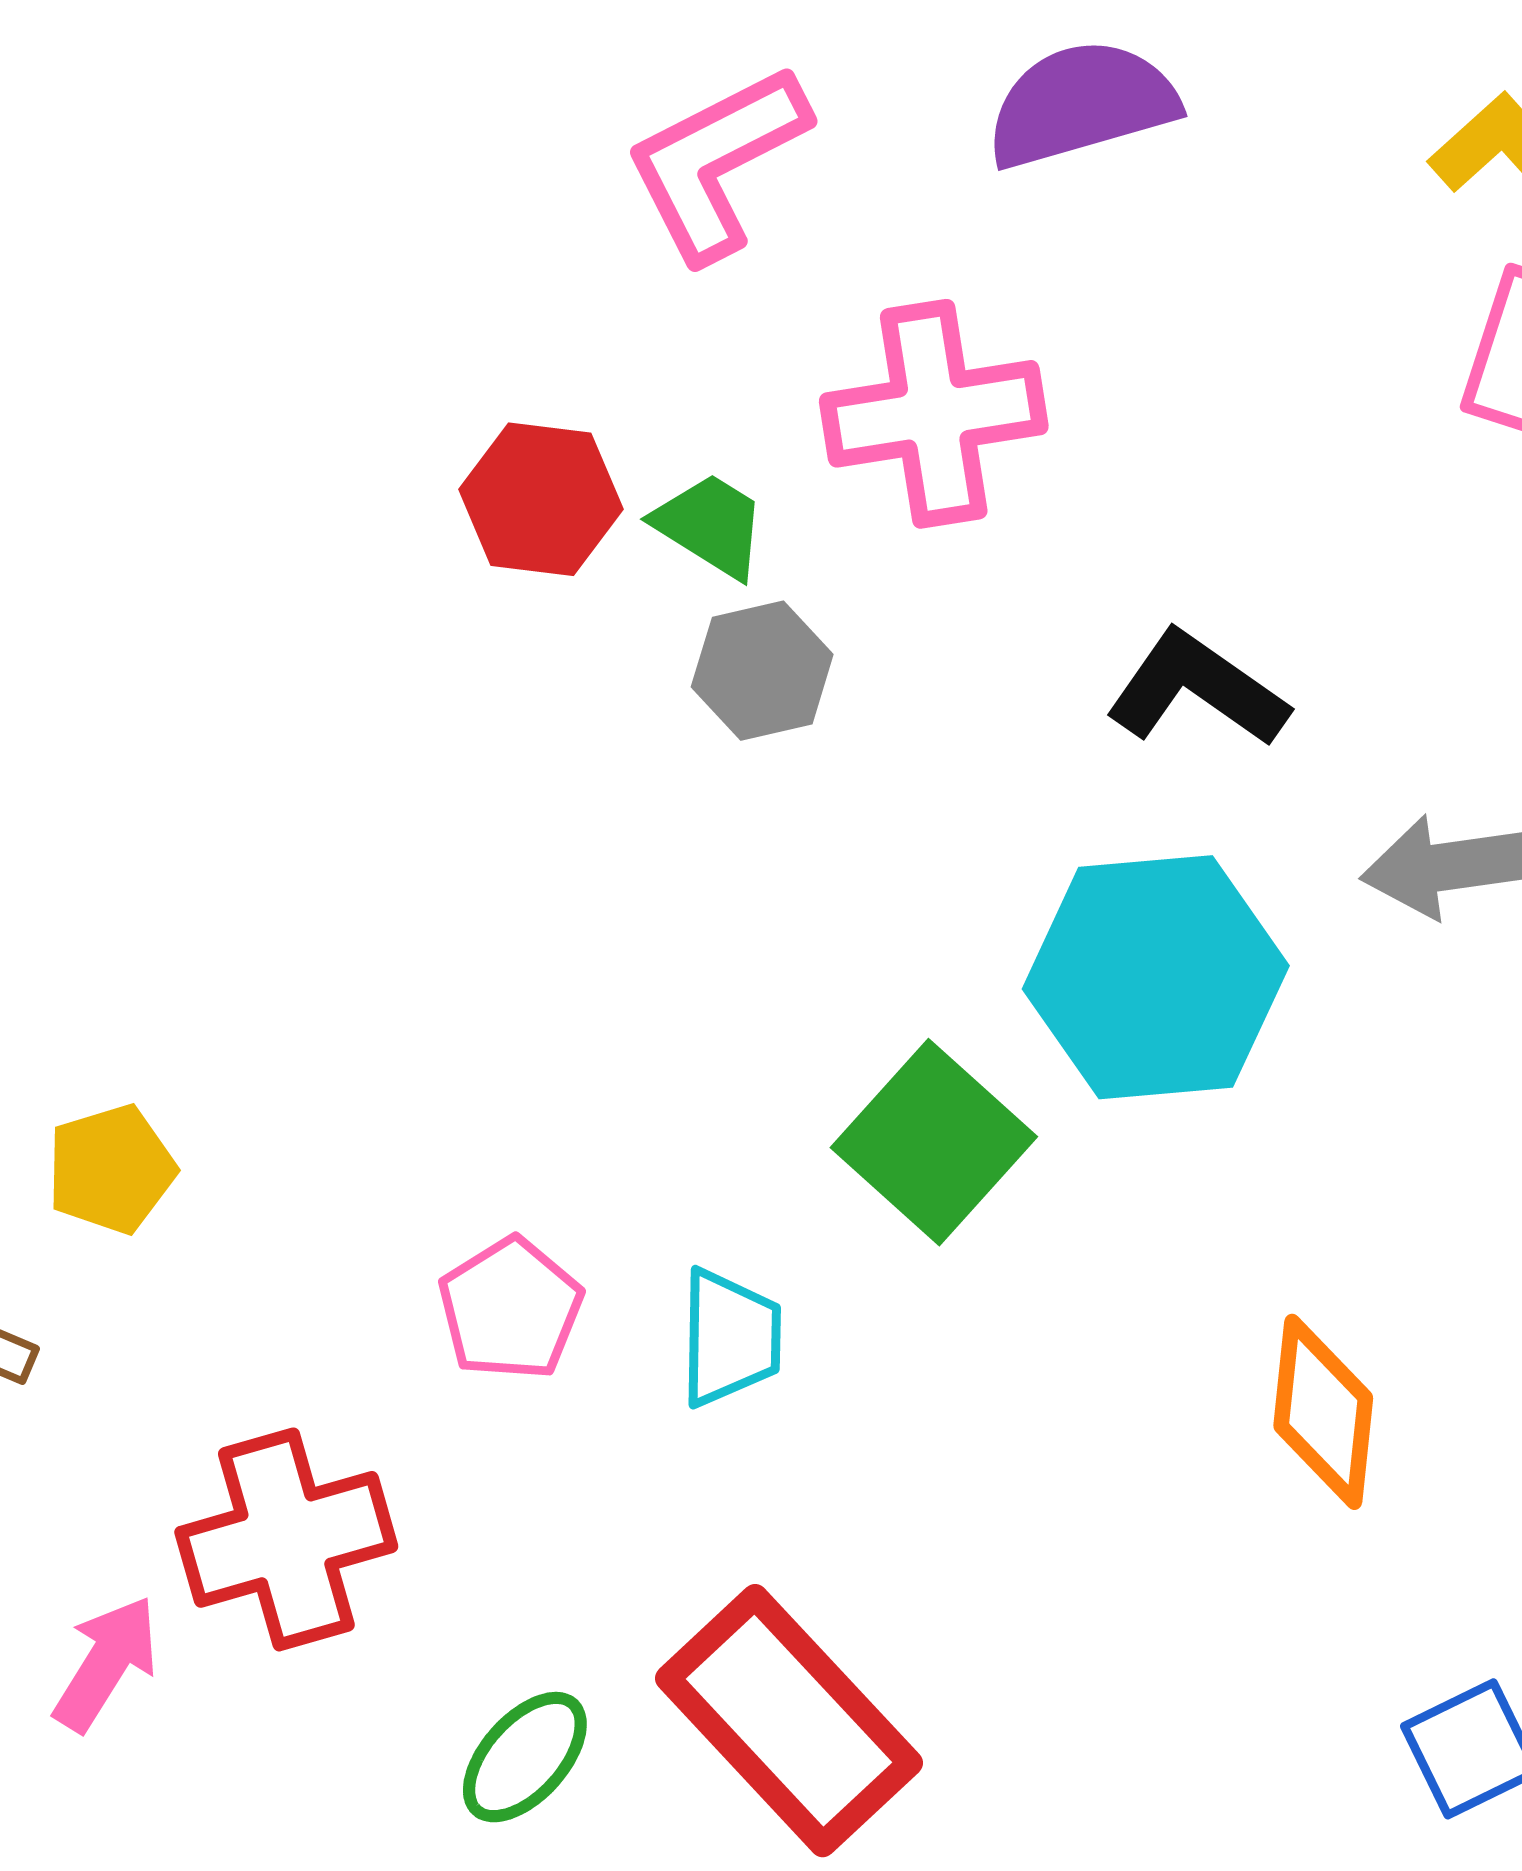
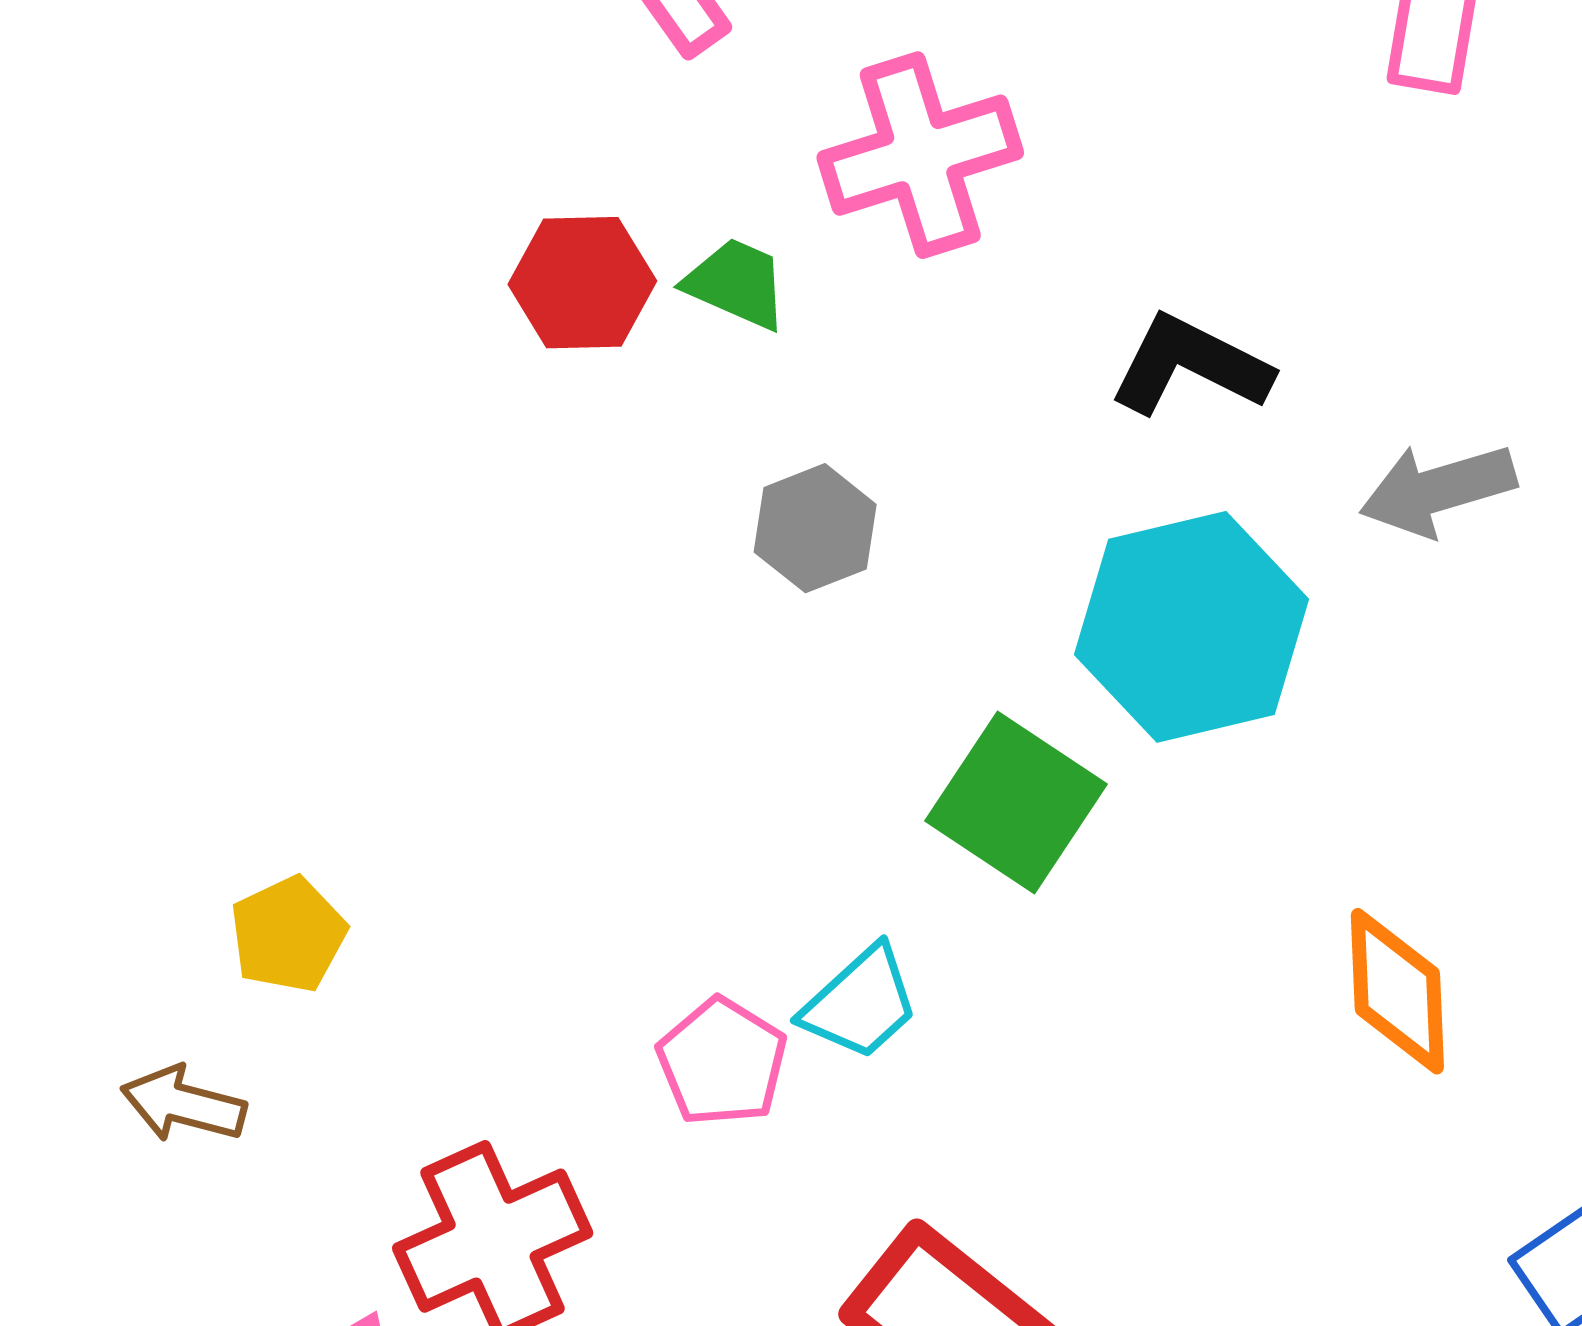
gray hexagon: (762, 671) -> (815, 528), moved
pink pentagon: (510, 1309) -> (722, 1062), moved
cyan trapezoid: (730, 1338) -> (860, 1003), turned 55

